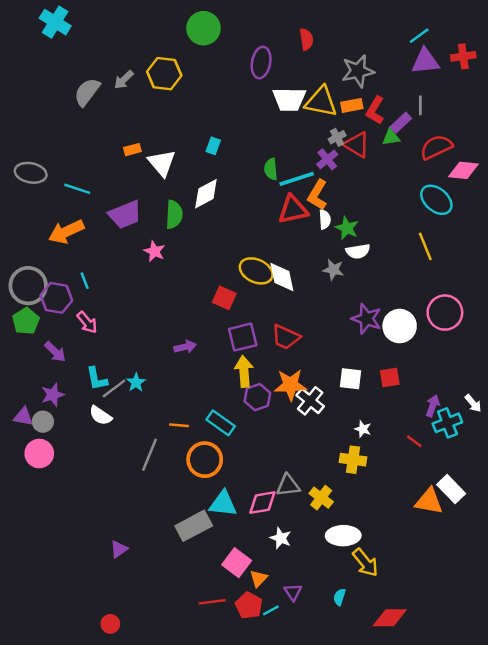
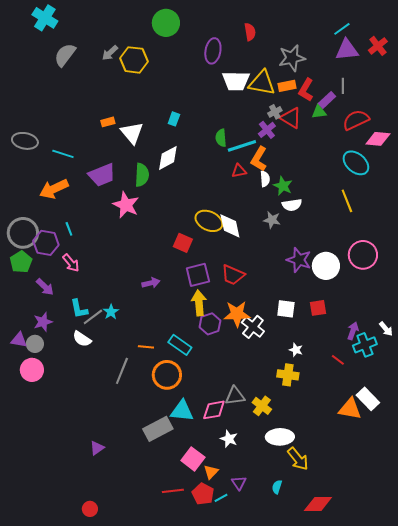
red cross: (463, 56) -> (378, 46), turned -30
gray arrow: (124, 80) -> (110, 53), moved
gray semicircle: (87, 92) -> (65, 55), moved
red triangle: (293, 210) -> (239, 171), size x0.6
pink star: (154, 251) -> (126, 205), size x1.5

